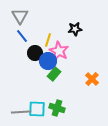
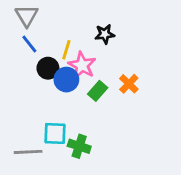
green rectangle: (54, 74) -> (98, 91), moved
orange cross: (92, 79) -> (129, 84), moved
cyan square: (37, 109) -> (55, 133), moved

